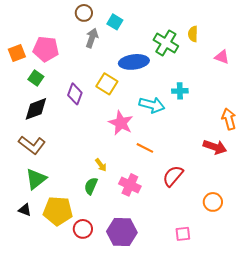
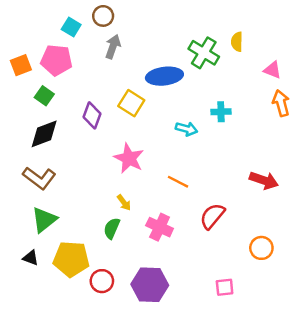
cyan square: (115, 22) -> (71, 27), moved
cyan arrow: (152, 105) -> (187, 129), size x0.7
orange arrow: (229, 119) -> (281, 103), moved
pink star: (121, 123) -> (129, 158), moved

